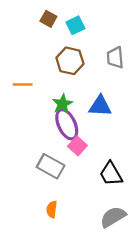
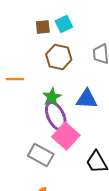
brown square: (48, 19) -> (43, 27), moved, turned -35
pink square: (77, 146) -> (66, 136), size x1.5

